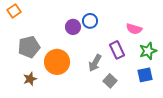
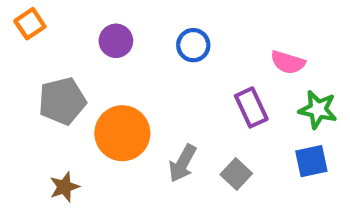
purple circle: (73, 27) -> (116, 41), moved
green star: (148, 51) -> (318, 110), turned 30
gray arrow: (95, 63) -> (183, 163), moved
brown star: (30, 79) -> (64, 187), moved

